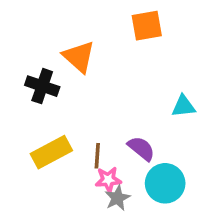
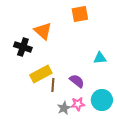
yellow rectangle: (51, 152) -> (41, 74), moved
pink star: (108, 180) -> (78, 104), moved
cyan circle: (165, 183) -> (102, 100), moved

